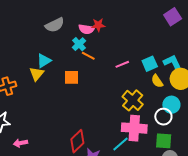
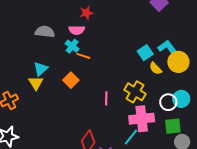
gray semicircle: (55, 25) -> (45, 32), turned -138
red star: (98, 25) -> (86, 13), moved
pink line: (122, 64) -> (106, 98), moved, turned -56
orange square: (72, 77) -> (71, 80), turned -35
cyan circle: (171, 105) -> (181, 99), moved

